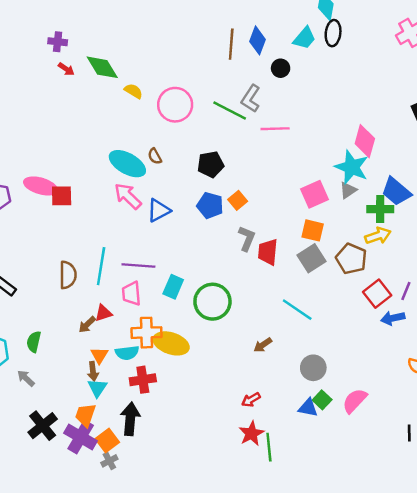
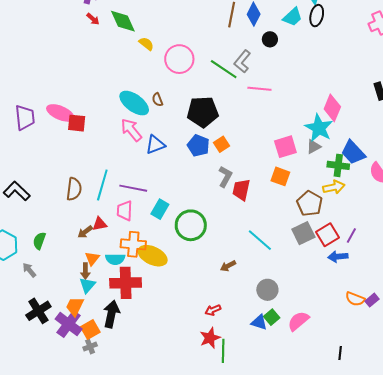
black pentagon: (211, 164) -> (203, 112), size x1.4
gray square: (312, 258) -> (303, 233), moved
red cross: (143, 380) -> (126, 283), size x1.4

